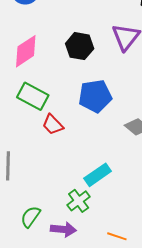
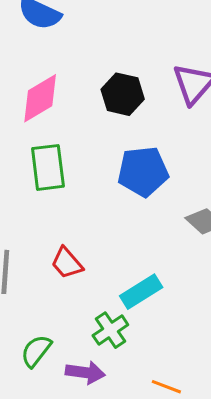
green rectangle: (33, 96) -> (48, 167), turned 52
red trapezoid: (53, 125) -> (67, 263), moved

